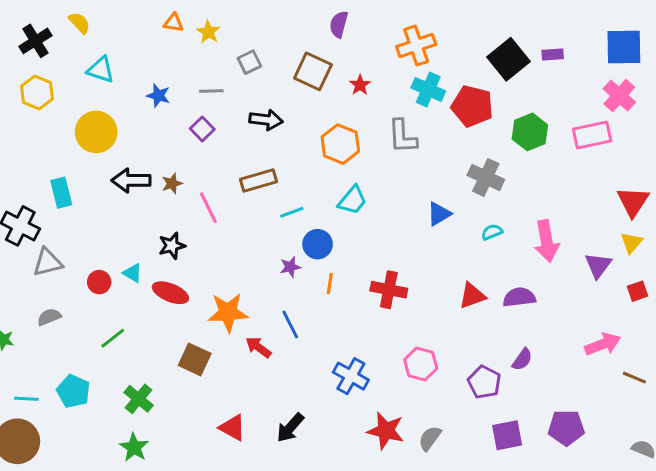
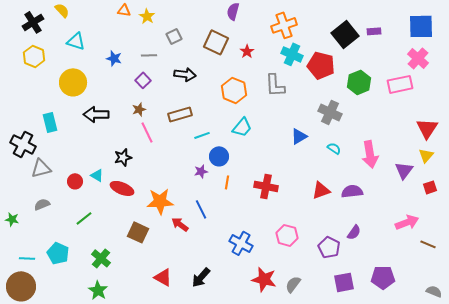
brown star: (172, 183) -> (139, 109), moved
cyan semicircle: (492, 232) -> (334, 148), turned 56

